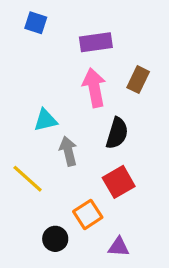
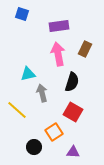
red square: (119, 182) -> (73, 112), turned -30

